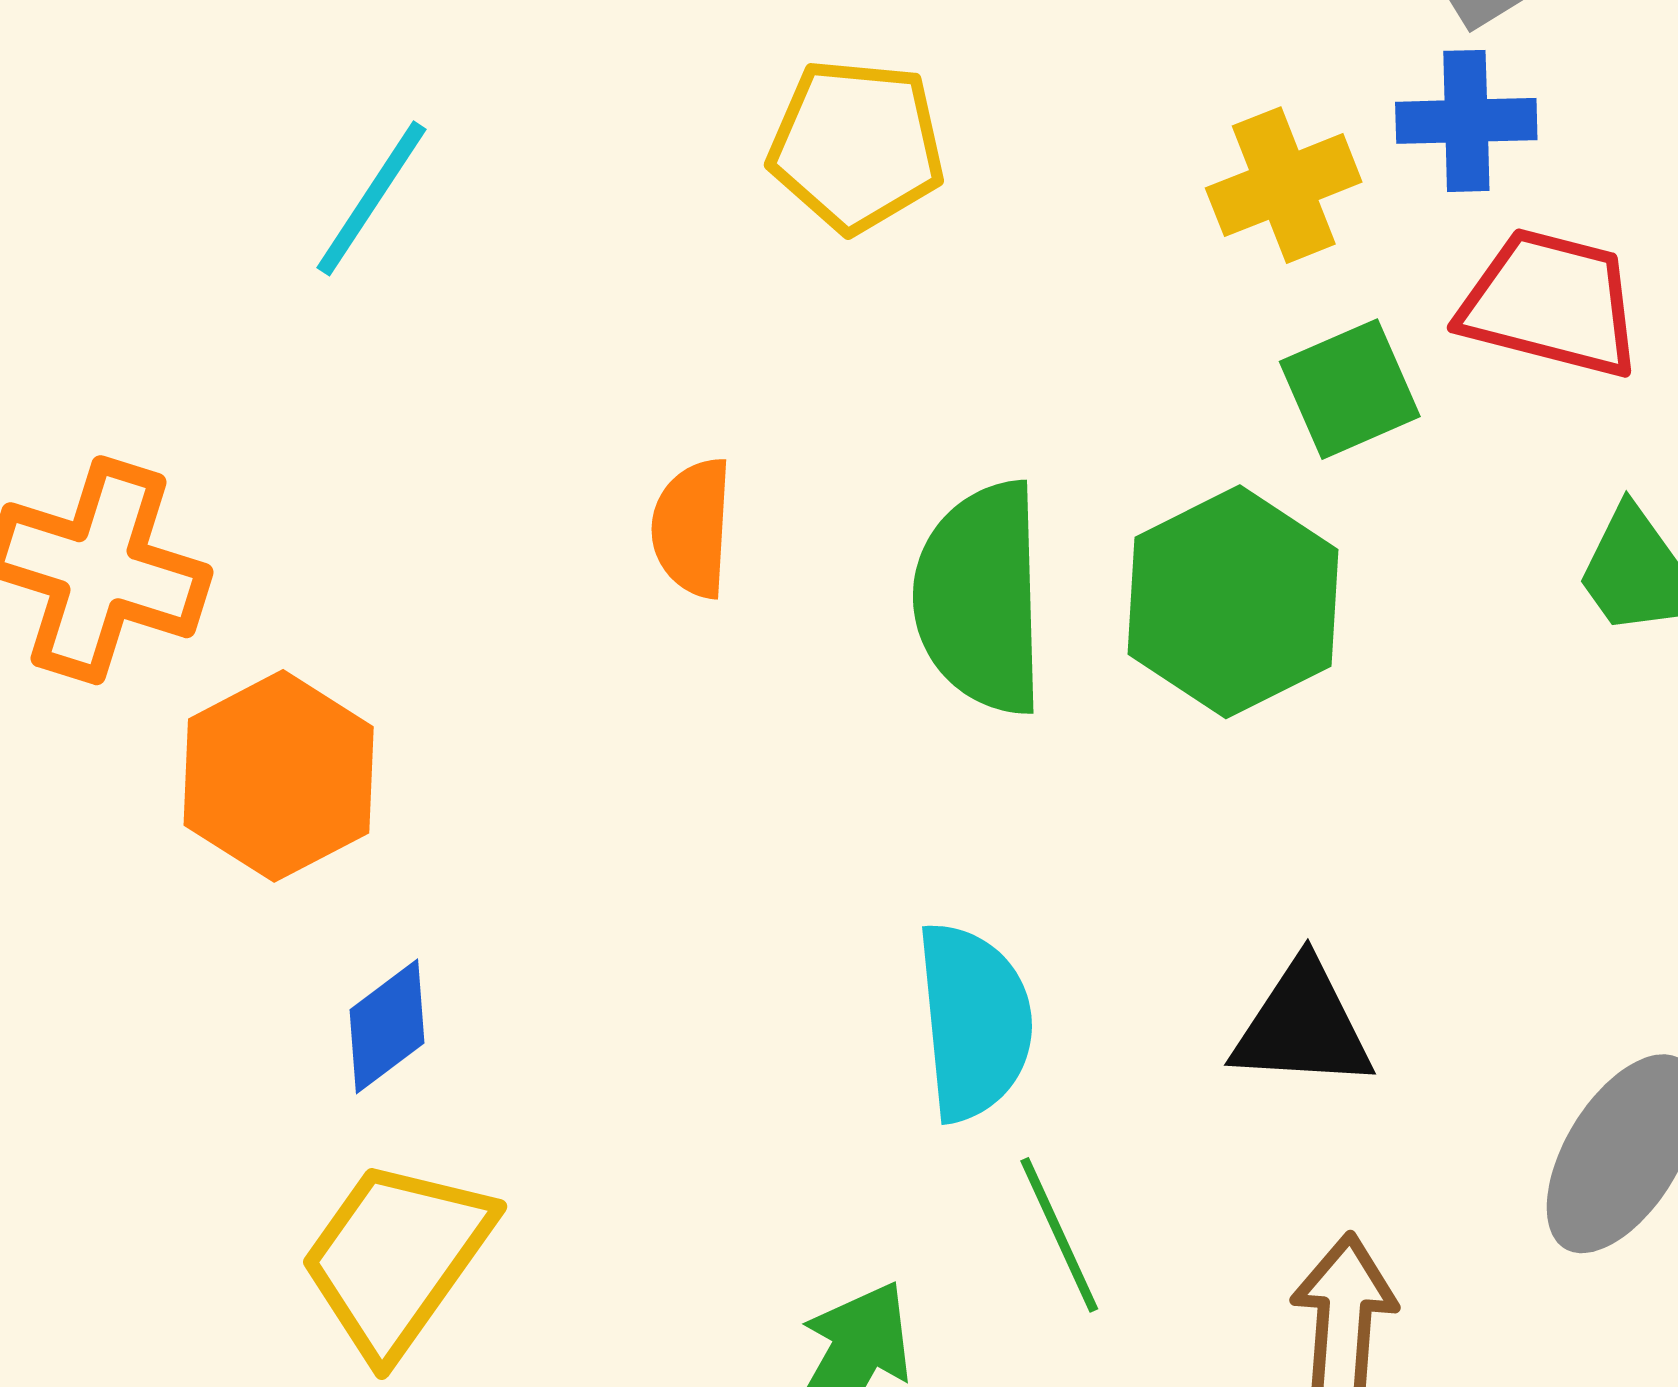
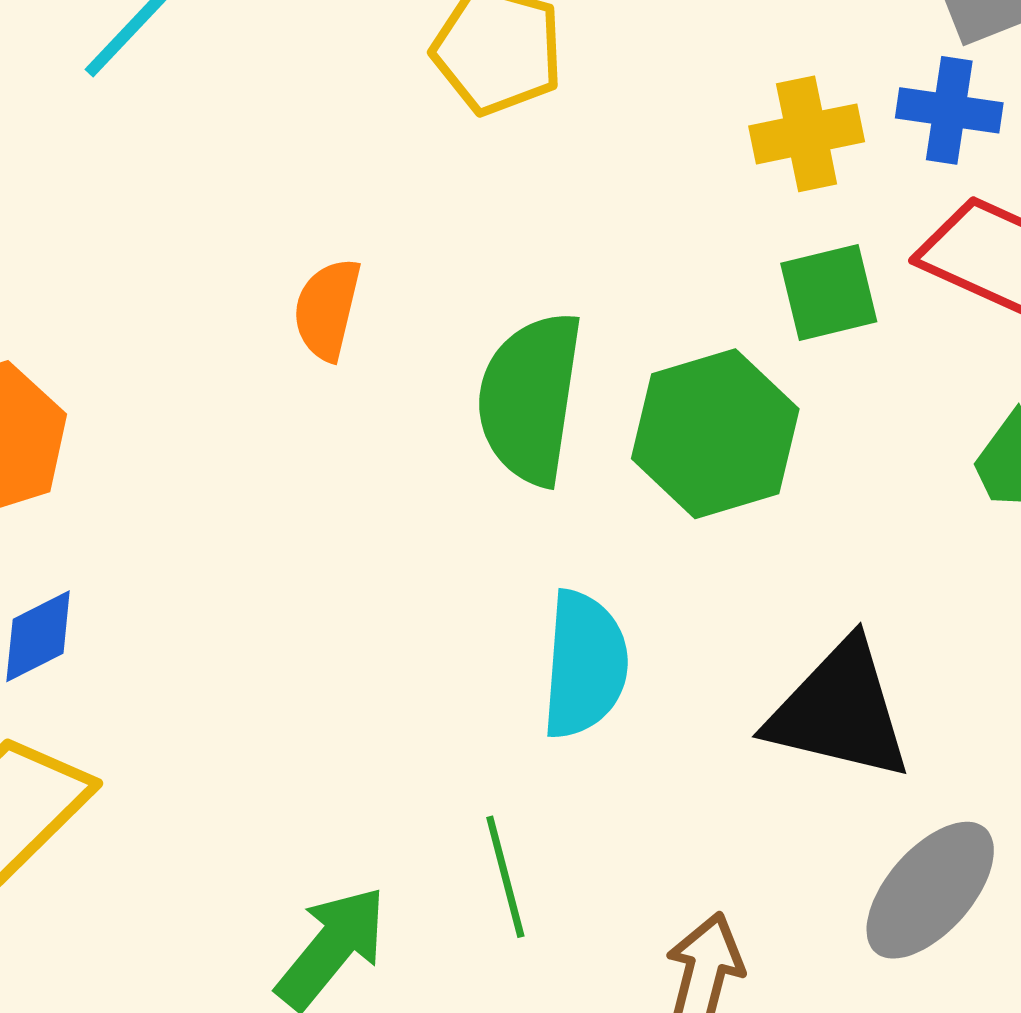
cyan semicircle: (974, 1022) -> (585, 665), moved
black triangle: (1303, 1026) -> (840, 711), moved, size x1.4

